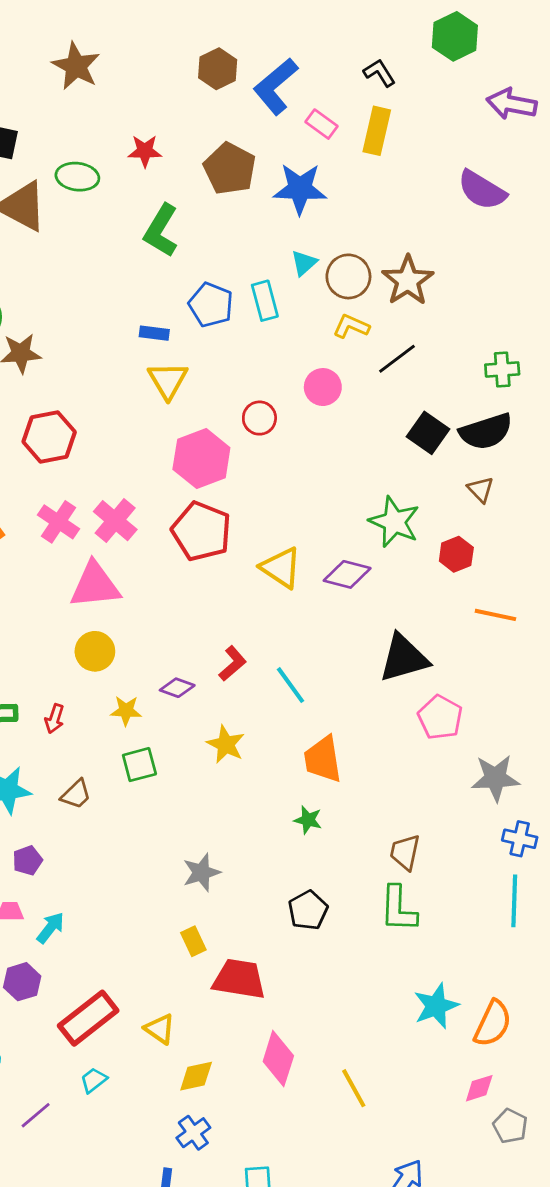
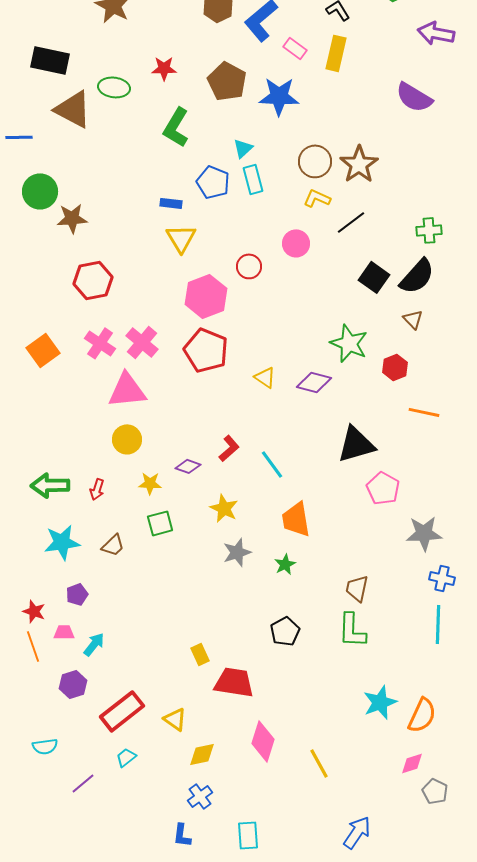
cyan triangle: (304, 263) -> (243, 148), moved
black semicircle: (486, 432) -> (417, 276), turned -30
yellow triangle: (281, 568) -> (265, 377), size x0.7
green star: (308, 820) -> (285, 564), turned 30
gray star: (201, 872) -> (237, 552), moved

